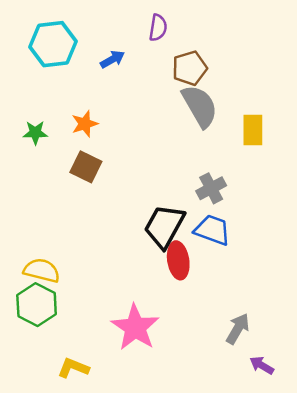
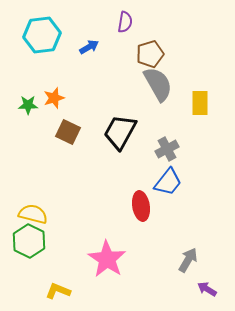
orange star: (85, 124) -> (54, 98), moved
black trapezoid: (164, 226) -> (120, 132), moved
blue trapezoid: (212, 230) -> (168, 182), turned 108

